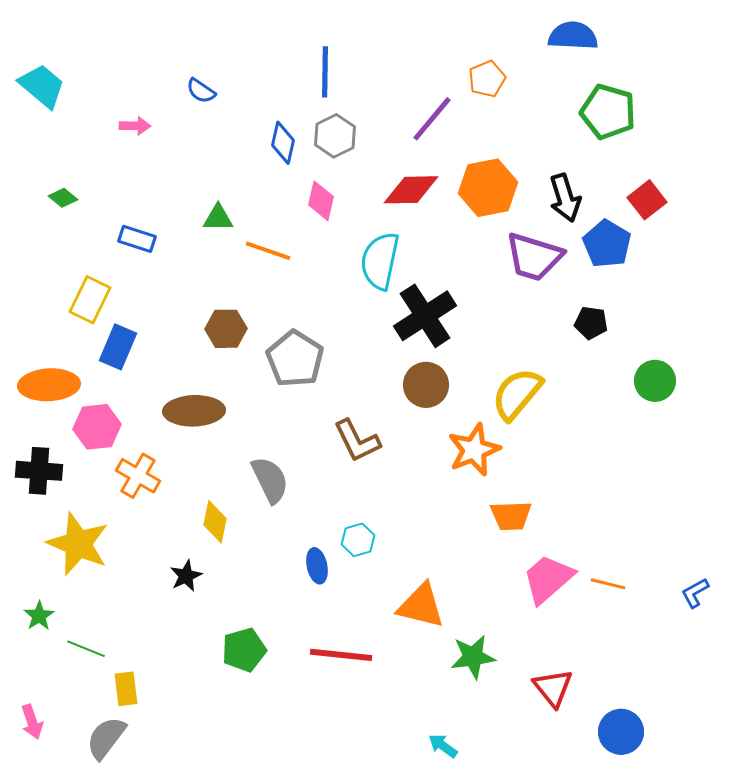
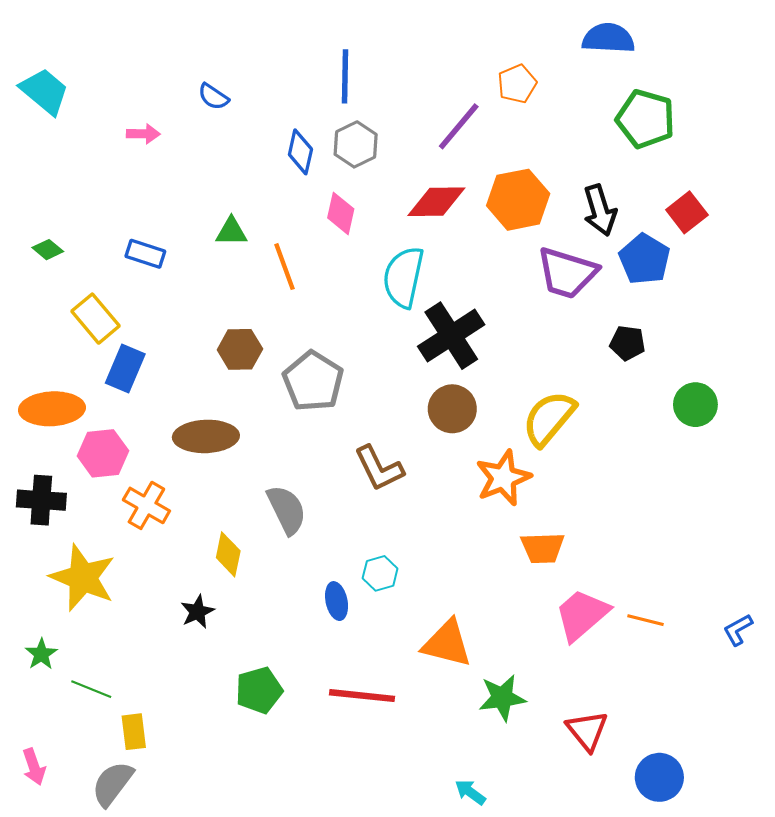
green diamond: (63, 198) -> (48, 250), moved
orange line: (268, 251) -> (284, 267), turned 51
yellow rectangle: (90, 300) -> (95, 319), turned -66

